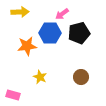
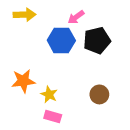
orange star: (27, 46) -> (23, 81), moved
pink rectangle: (13, 95) -> (53, 117), moved

